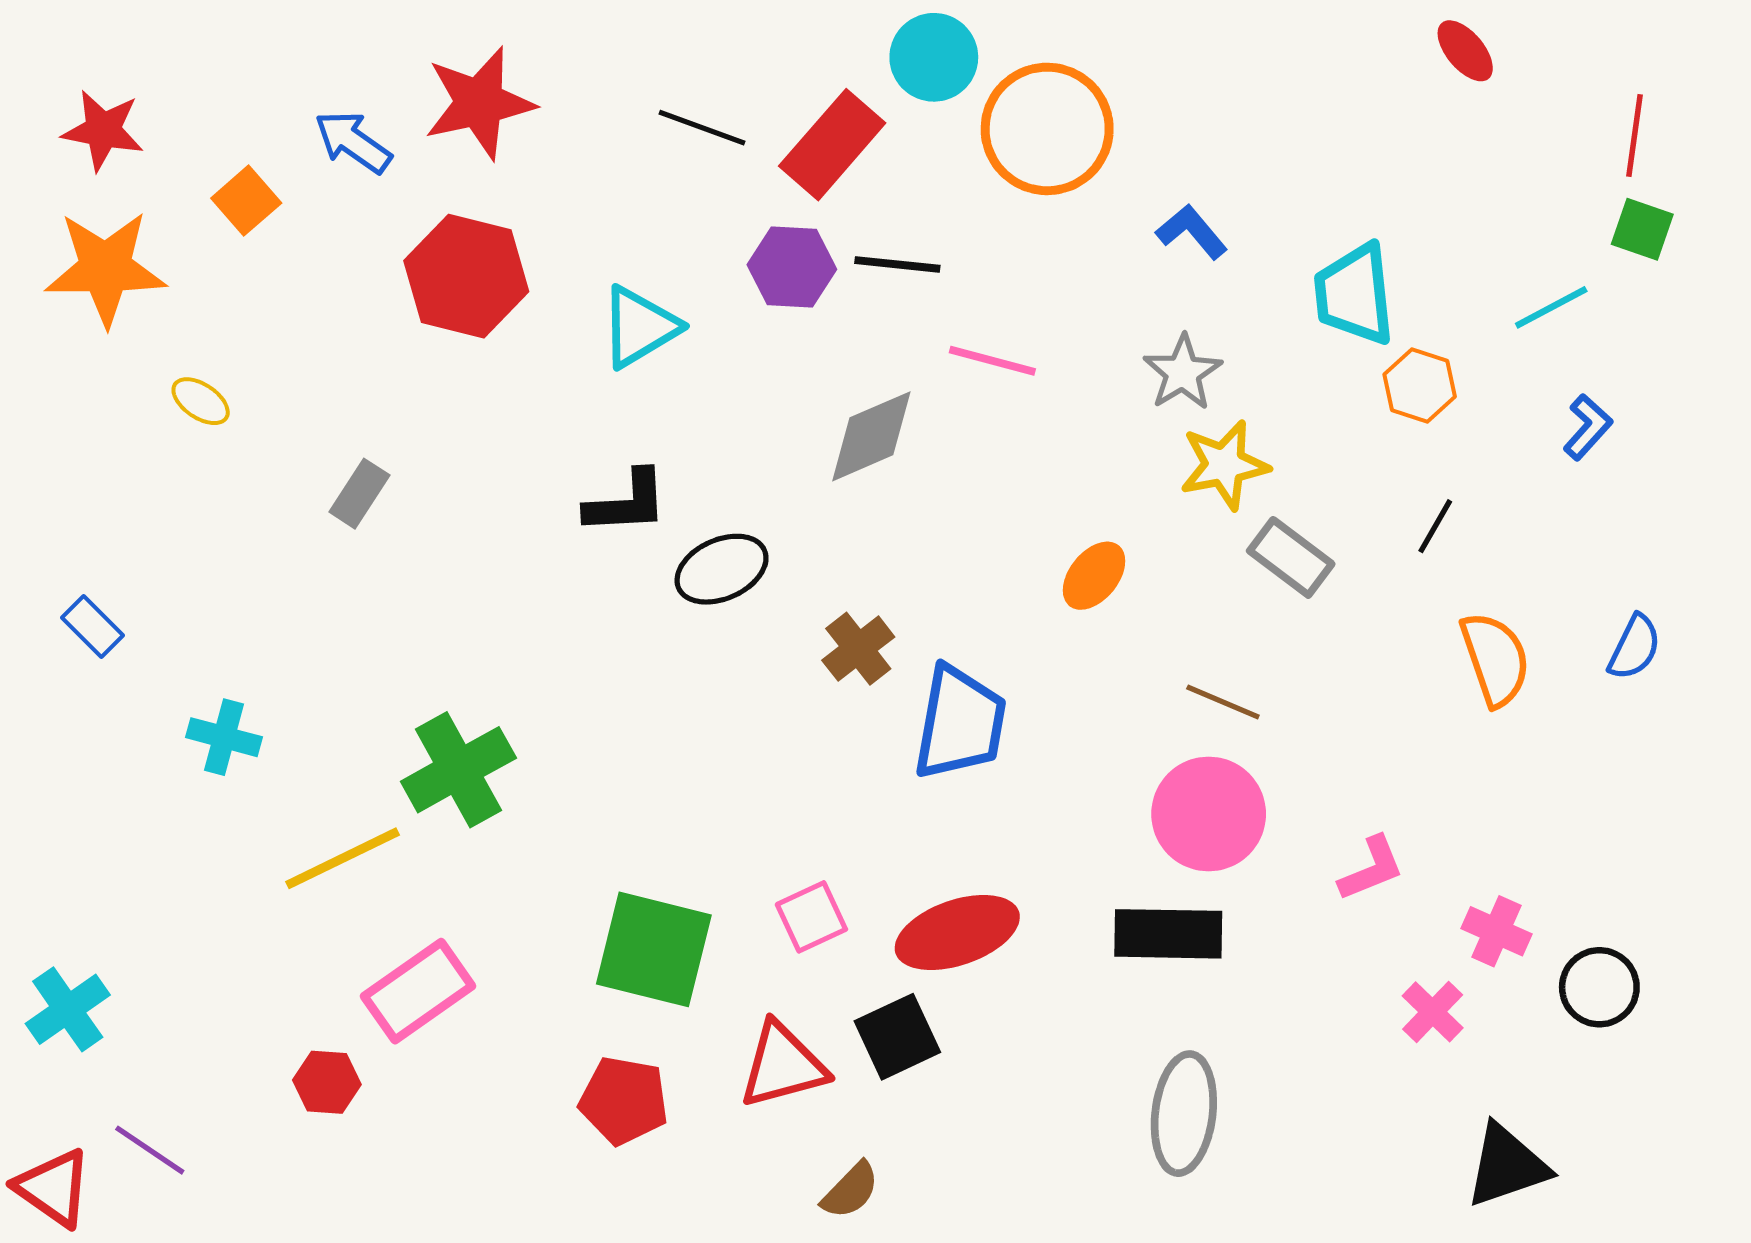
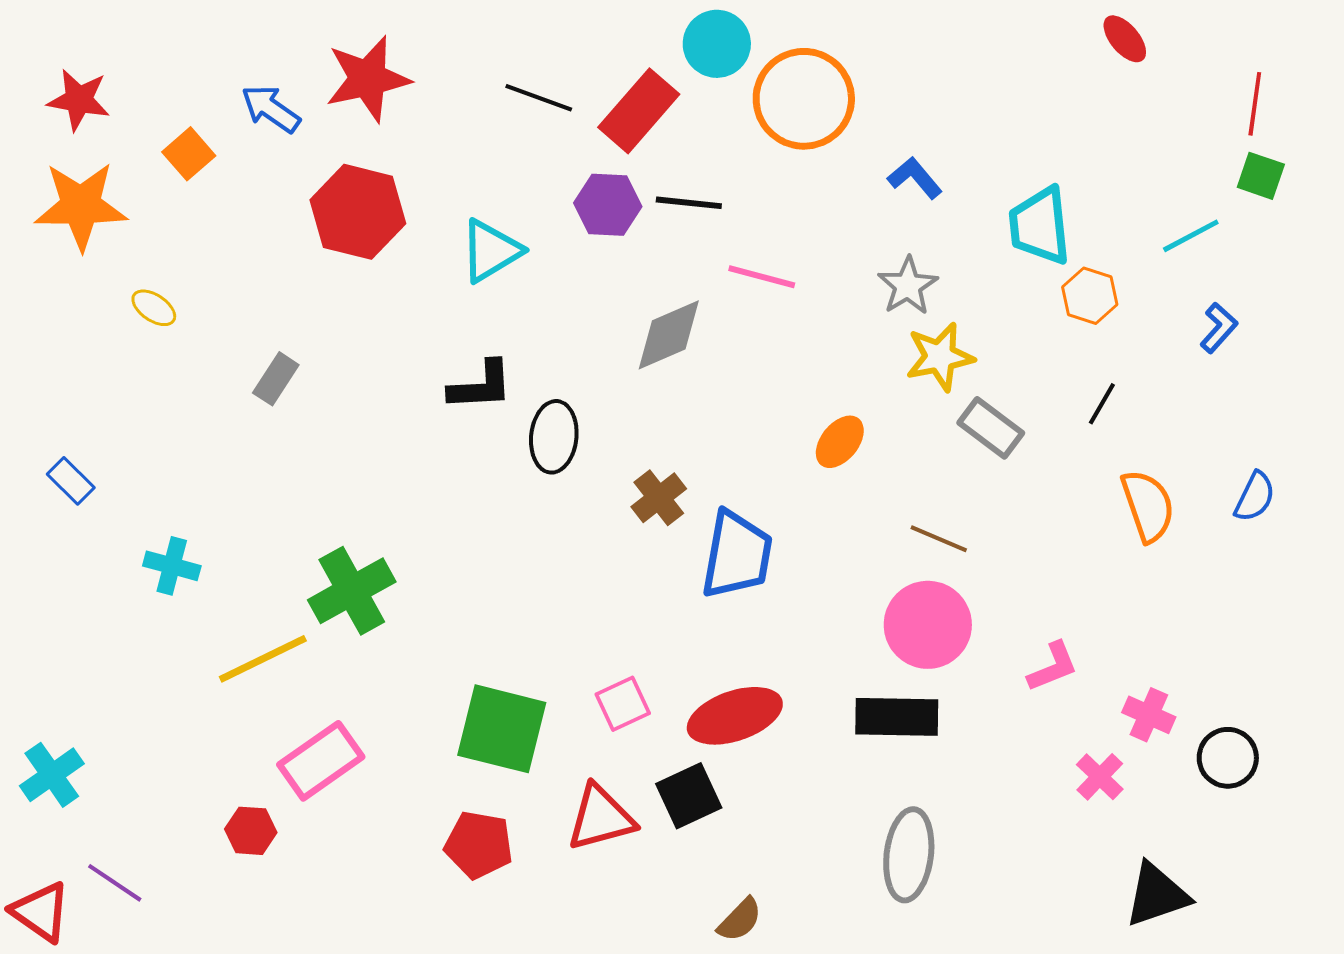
black ellipse: (722, 569) -> (554, 437), turned -60
brown semicircle: (850, 1190) -> (740, 920), moved

